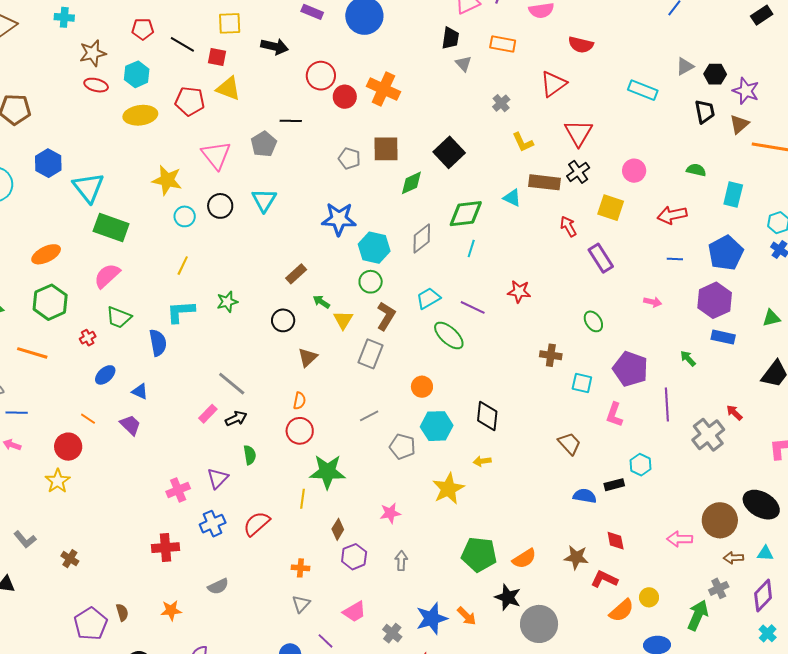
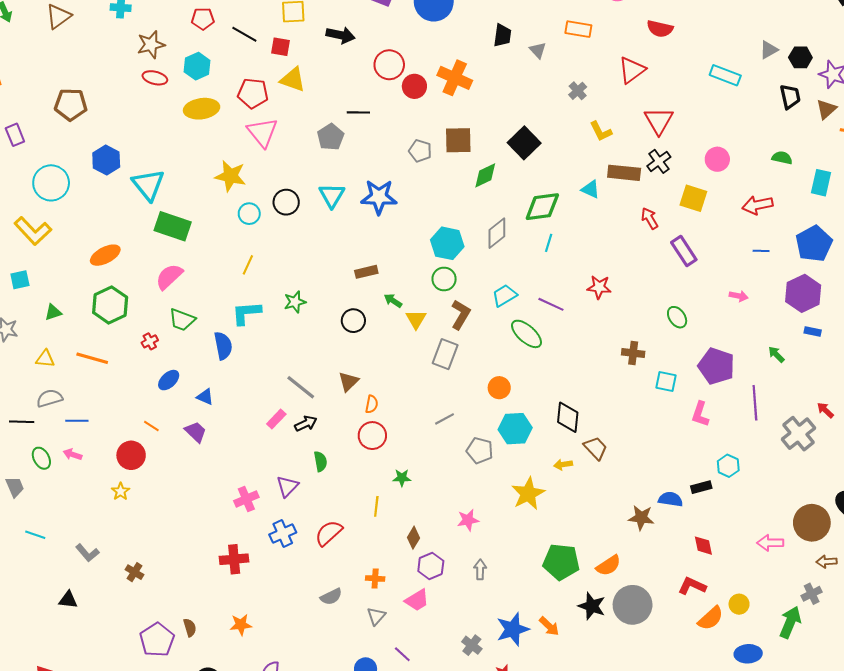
black trapezoid: (450, 38) -> (502, 35), moved
pink triangle: (216, 155) -> (262, 132), moved
blue star: (339, 219) -> (379, 197), moved
brown rectangle: (296, 274) -> (366, 272), turned 30
blue rectangle: (723, 337) -> (813, 332), size x0.7
brown triangle: (308, 357) -> (348, 381), moved
brown trapezoid: (569, 444) -> (596, 448), moved
green star: (327, 472) -> (402, 478), size x0.5
yellow star: (58, 481) -> (121, 491), size x0.7
brown star: (576, 557) -> (641, 518), moved
gray semicircle: (218, 586) -> (331, 597), moved
pink trapezoid: (354, 612) -> (417, 600), moved
gray circle: (539, 624) -> (633, 605), moved

